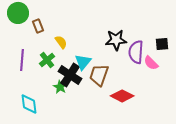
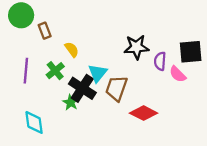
black square: (162, 44) -> (191, 52), size x1.5
purple semicircle: (136, 52) -> (160, 61), size x0.7

